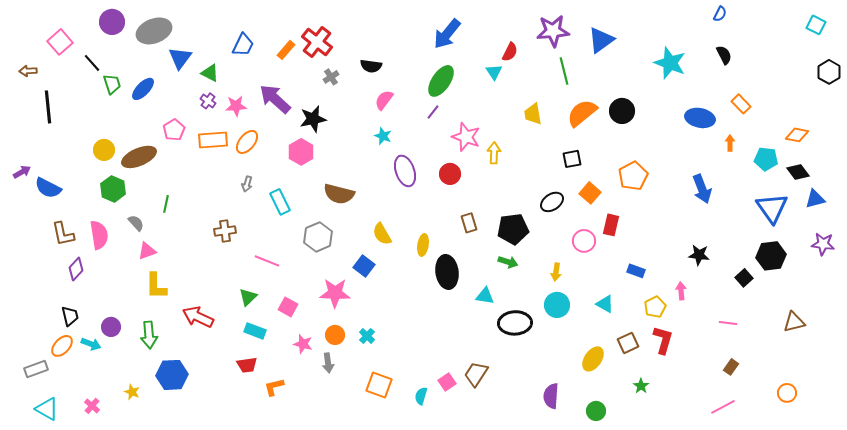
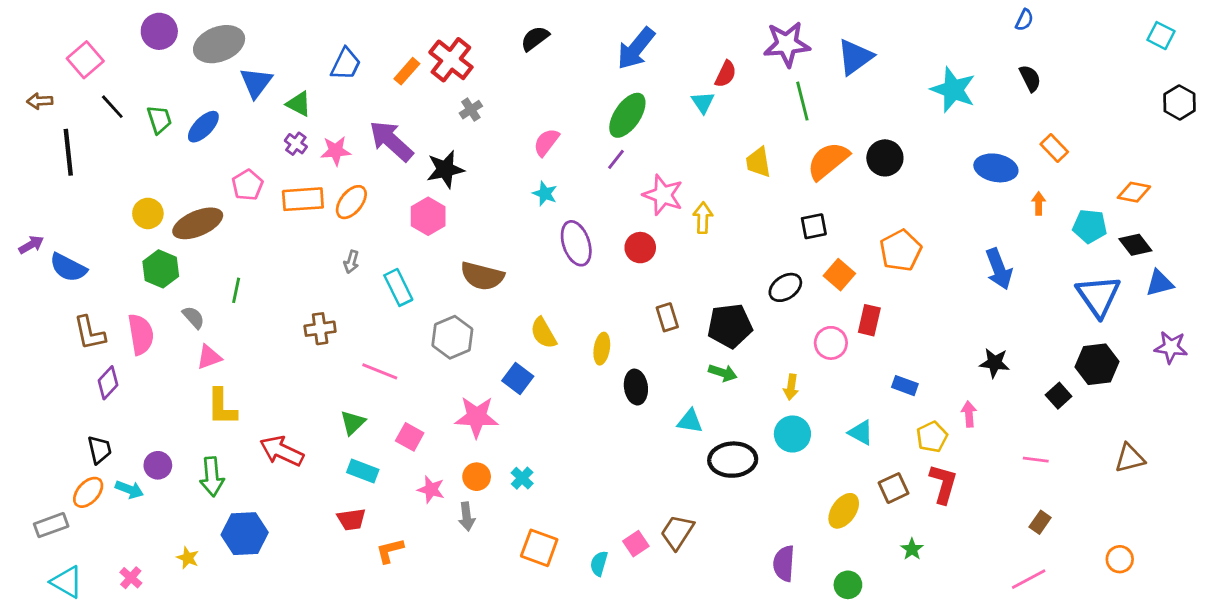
black line: (92, 63) -> (112, 107), moved
black semicircle: (371, 66) -> (535, 38), moved, turned 135
black ellipse: (447, 272) -> (636, 387), size x0.7

